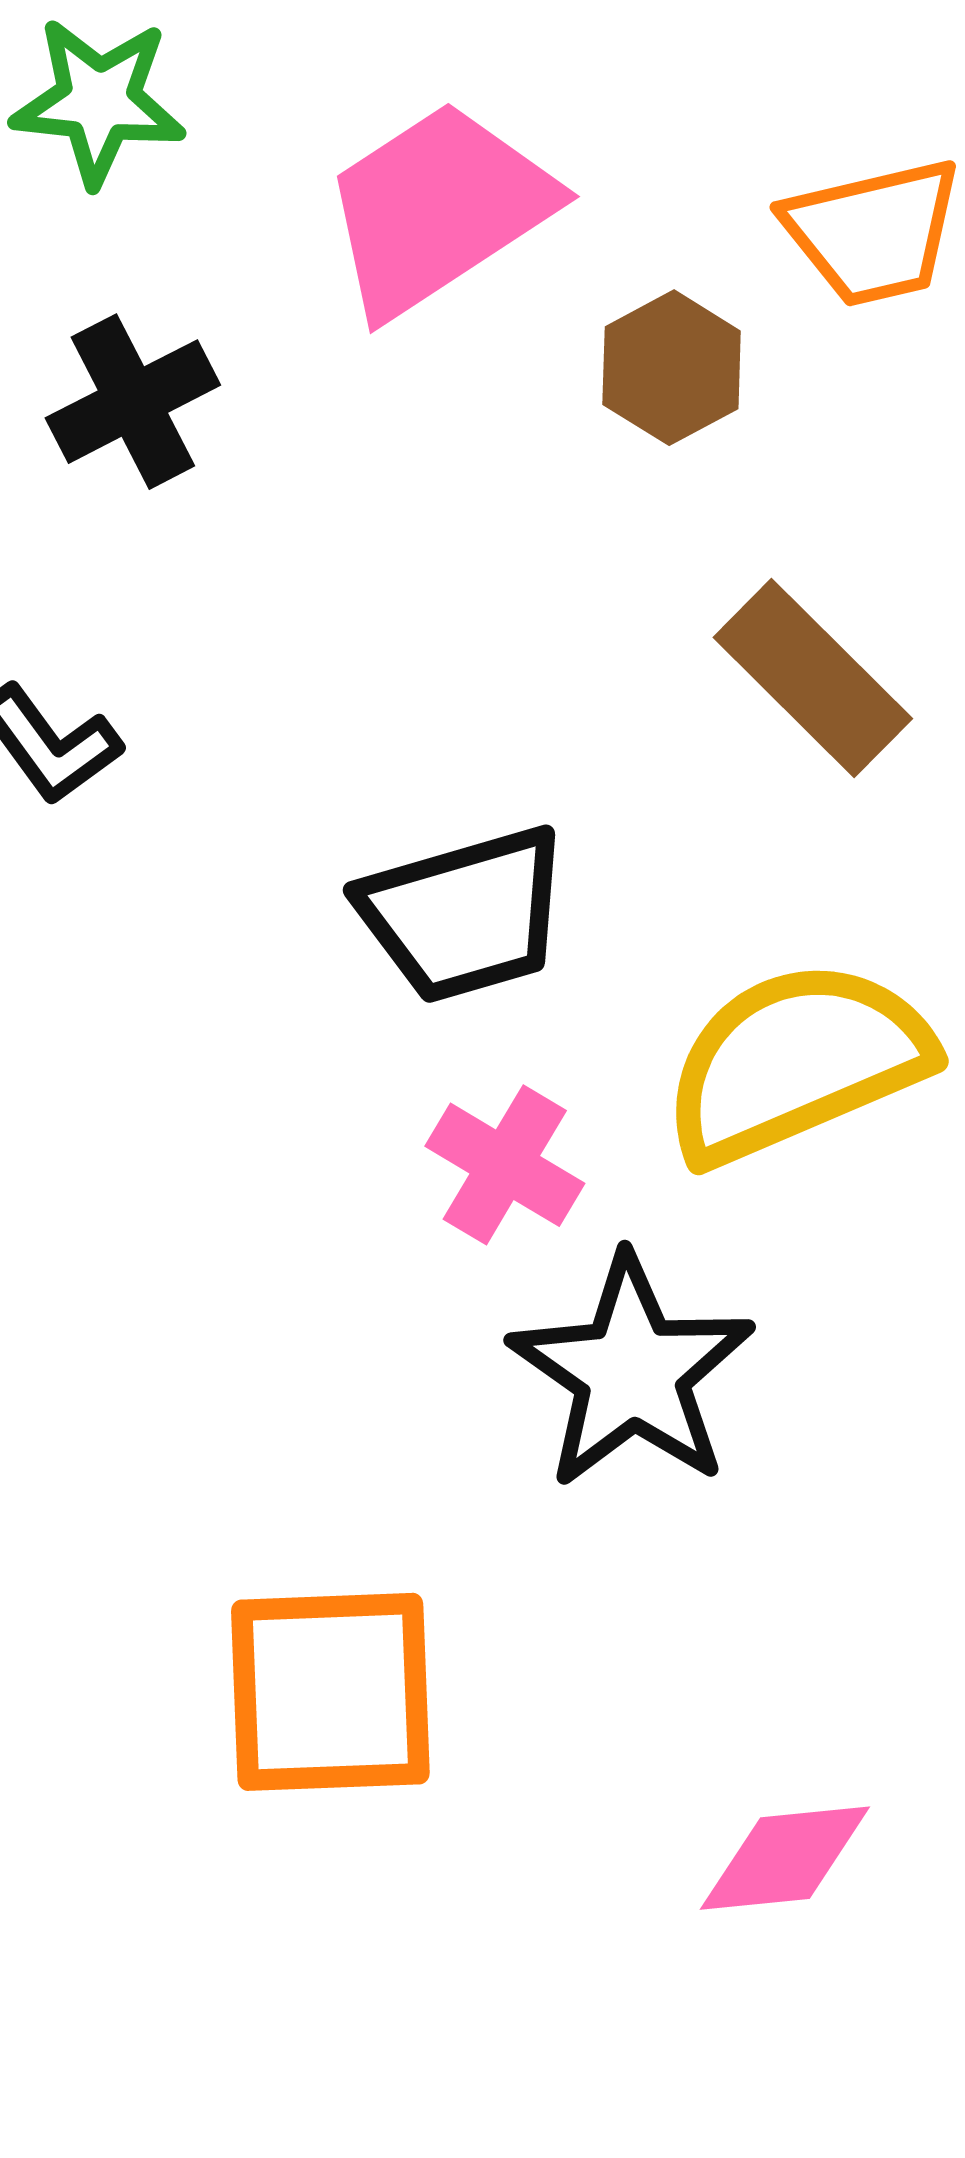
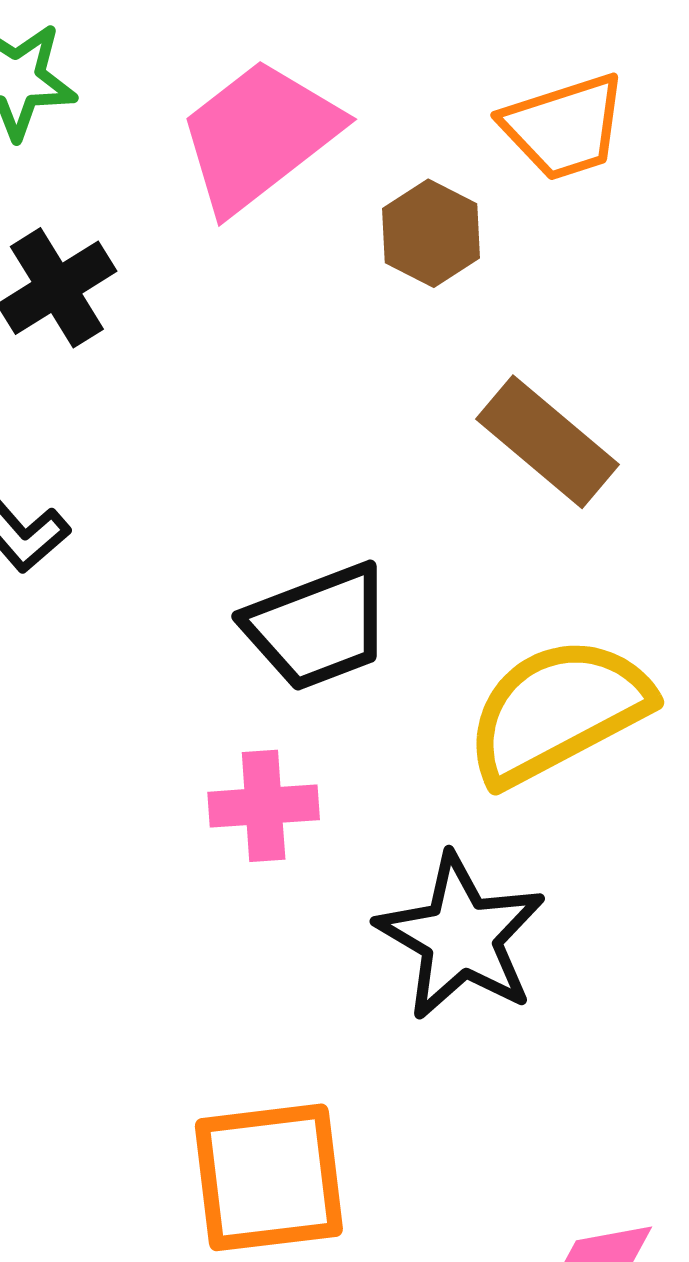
pink cross: (505, 1165) -> (264, 806), moved, turned -30

